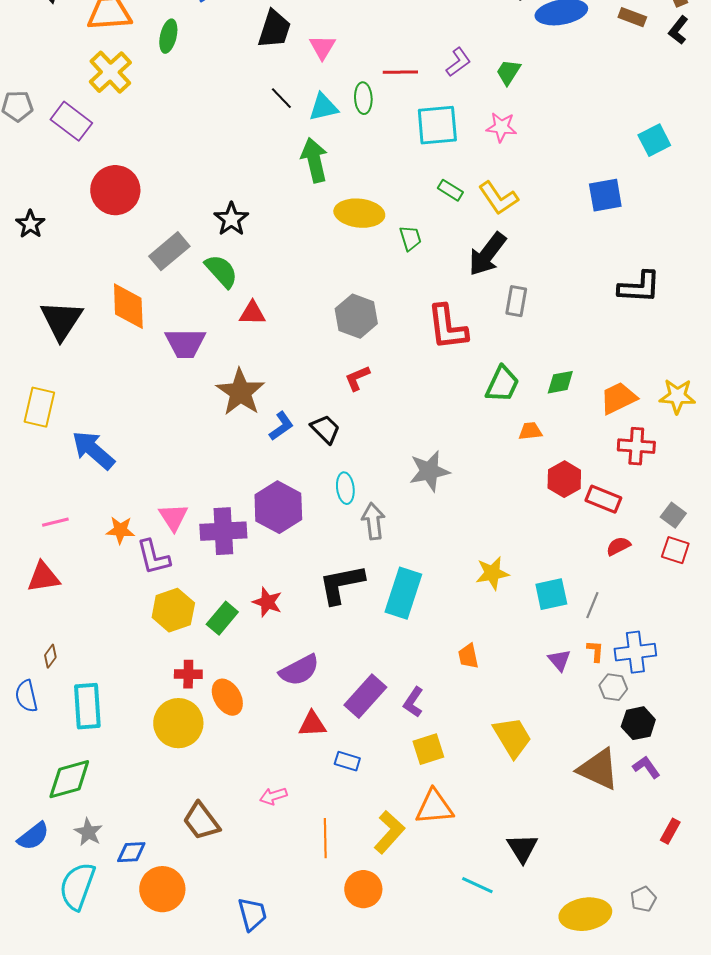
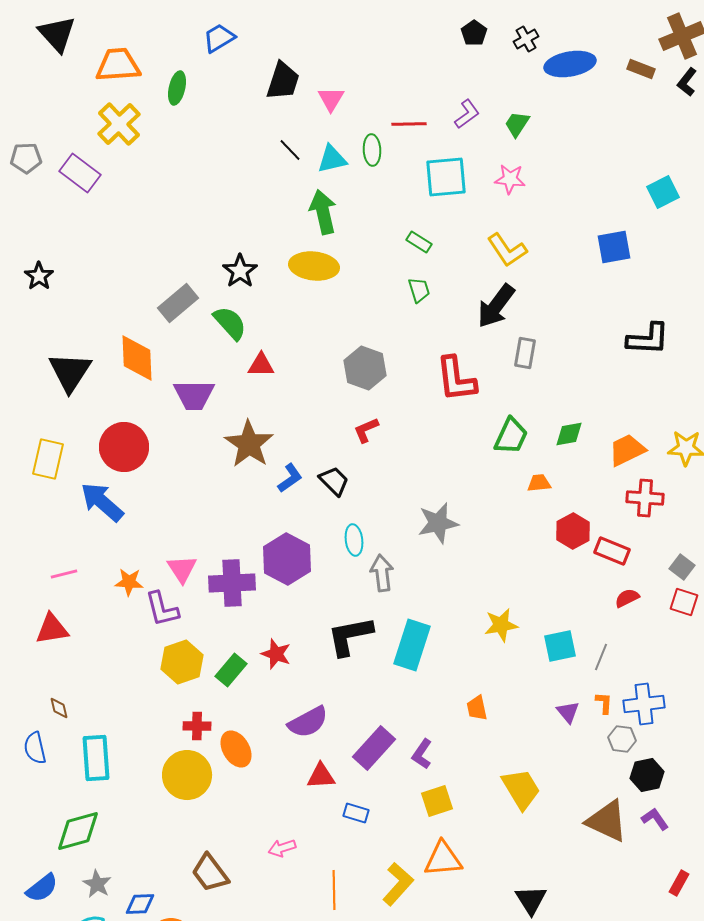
red circle: (115, 190) -> (124, 447), moved
green rectangle: (450, 190) -> (419, 242), moved
yellow ellipse: (359, 213) -> (314, 266), moved
brown diamond: (50, 656) -> (59, 708), turned -50

